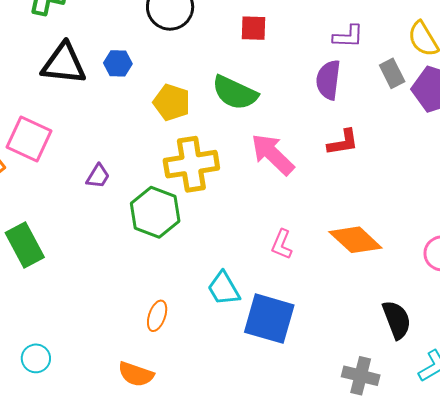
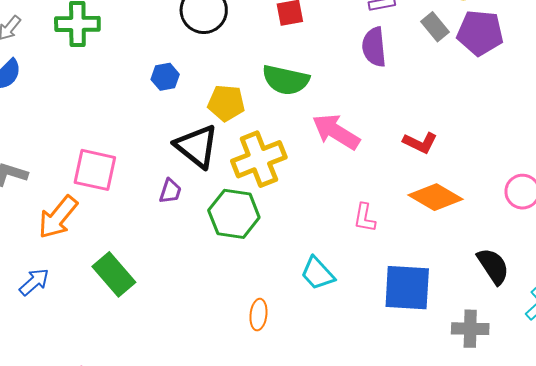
black triangle: (64, 64) -> (197, 146), moved, turned 45
red L-shape: (343, 142) -> (420, 143), moved, turned 48
blue square: (269, 319) -> (407, 288), moved

